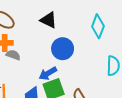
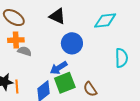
cyan diamond: (98, 26) -> (105, 21), turned 65

